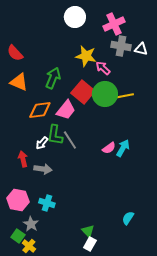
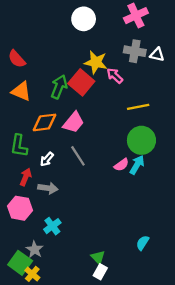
pink cross: (114, 24) -> (136, 16), moved
red square: (83, 92) -> (81, 82), moved
green circle: (105, 94) -> (141, 140), moved
green L-shape: (55, 135) -> (19, 146), moved
red arrow: (23, 159) -> (26, 177), turned 35
pink hexagon: (18, 200) -> (20, 208), moved
cyan cross: (47, 203) -> (52, 226), turned 35
green square: (18, 236) -> (20, 263), size x1.5

